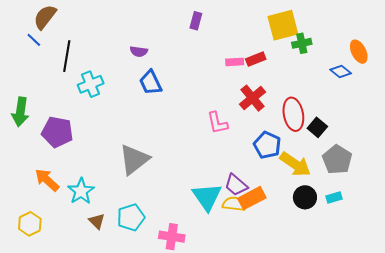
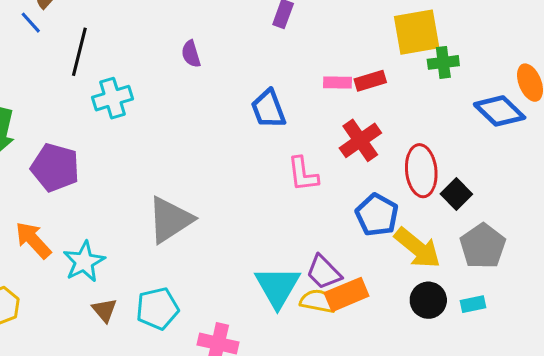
purple semicircle: (139, 51) -> (191, 54), turned 60
blue diamond: (341, 72) -> (500, 111), size x1.5
blue trapezoid: (151, 83) -> (268, 109), moved

